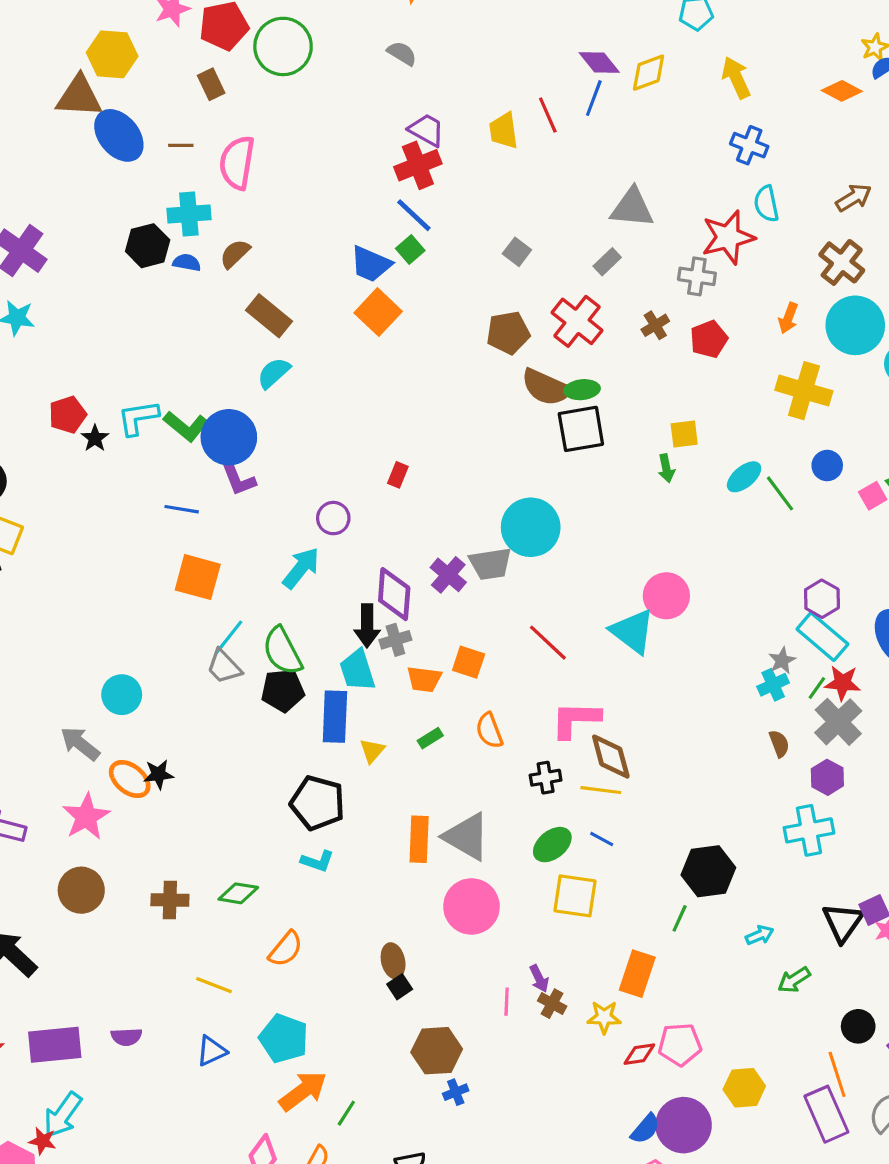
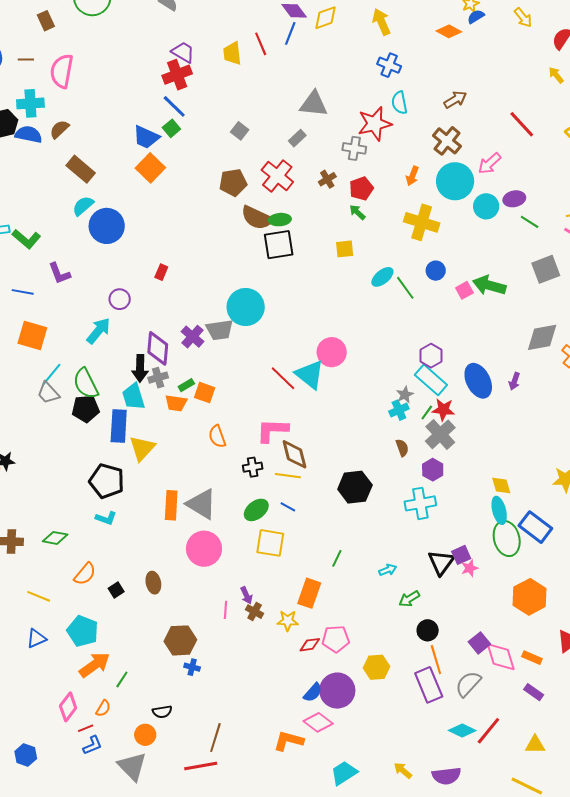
blue semicircle: (187, 263) -> (29, 134), size x1.5
blue circle: (229, 437) -> (107, 226), moved
green arrow: (666, 468) -> (357, 212), moved, turned 144
red line: (548, 643) -> (283, 378), moved
green rectangle: (430, 738) -> (186, 385), moved
yellow triangle: (372, 751) -> (142, 448), size x1.6
black hexagon: (708, 871) -> (355, 487), moved
black square: (400, 987) -> (116, 590), moved
black circle: (858, 1026) -> (428, 630), moved
blue cross: (456, 1092) -> (192, 667), turned 35

